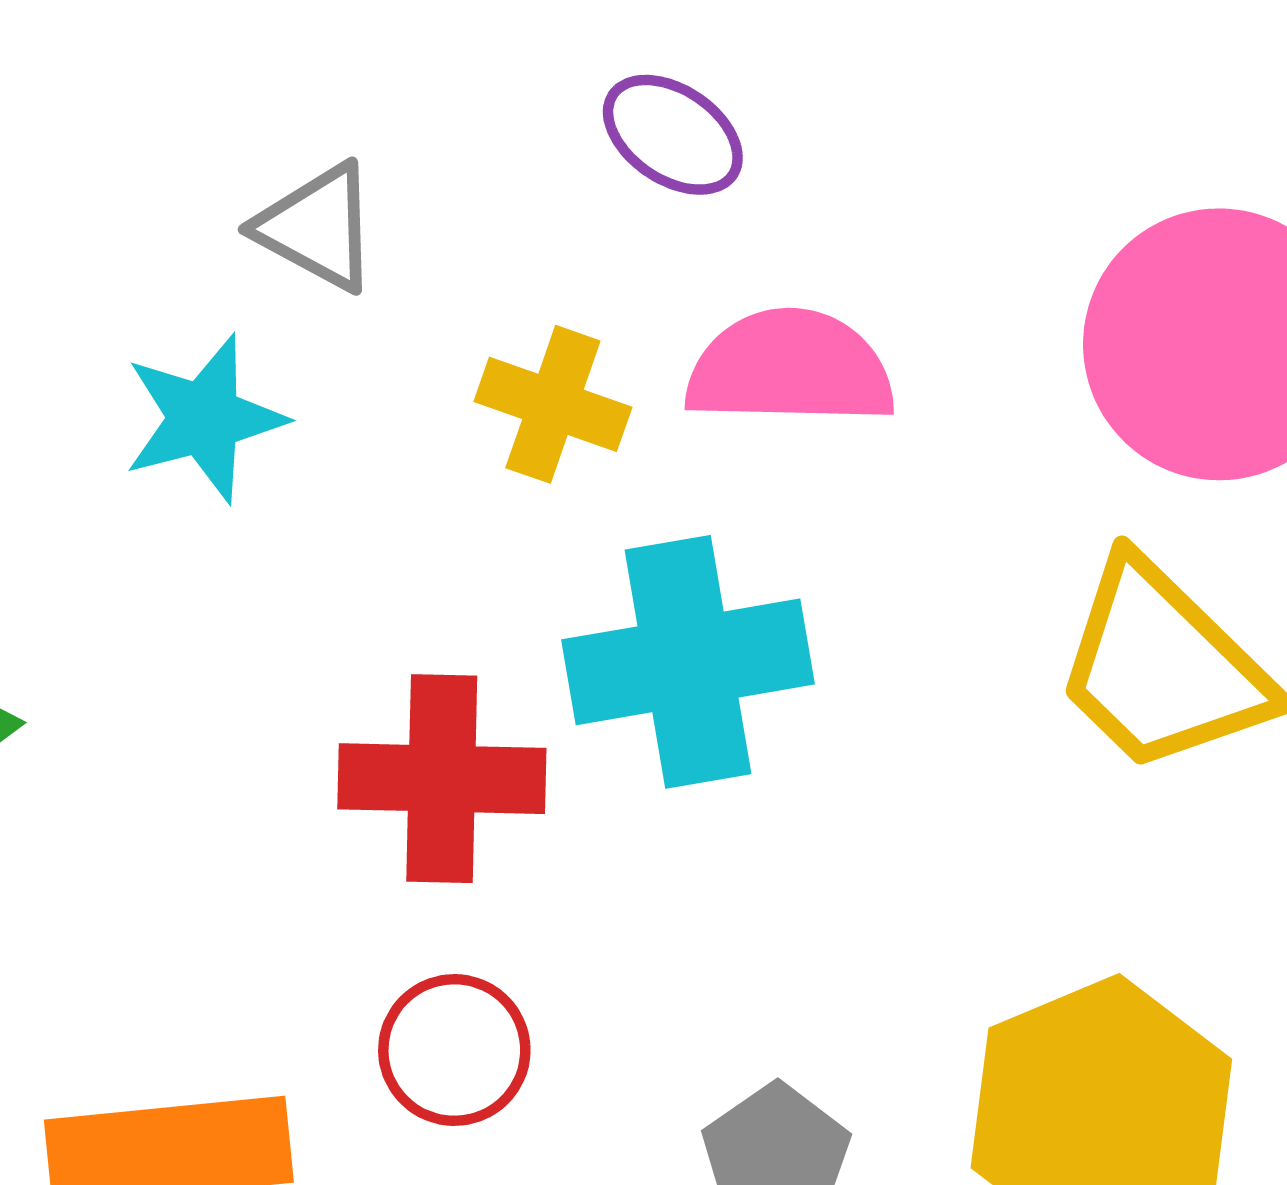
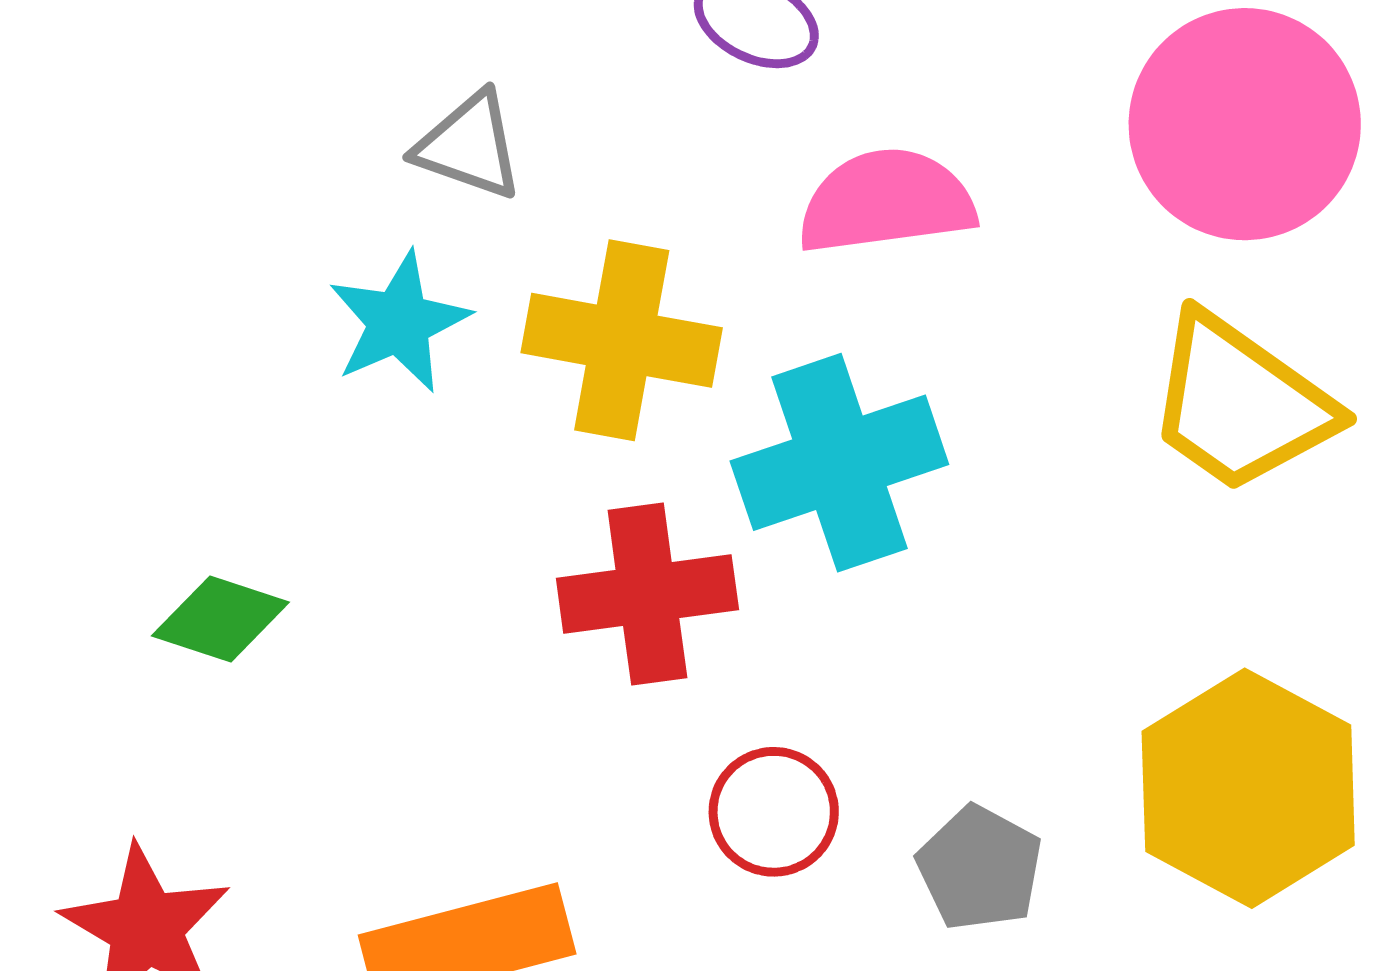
yellow cross: (553, 404) -> (622, 340), moved, size x1.5
red circle: (454, 1050) -> (774, 812), moved

